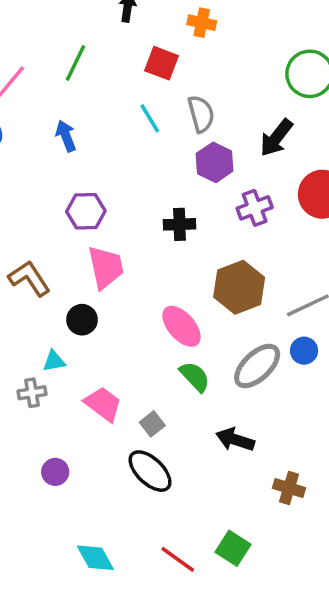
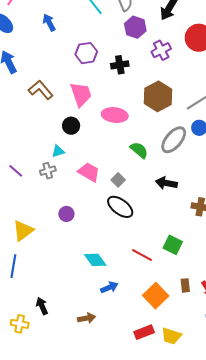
purple hexagon: (86, 211) -> (86, 53), moved
brown L-shape: (29, 278) -> (41, 90), moved
pink ellipse: (181, 326) -> (115, 115), moved, turned -35

